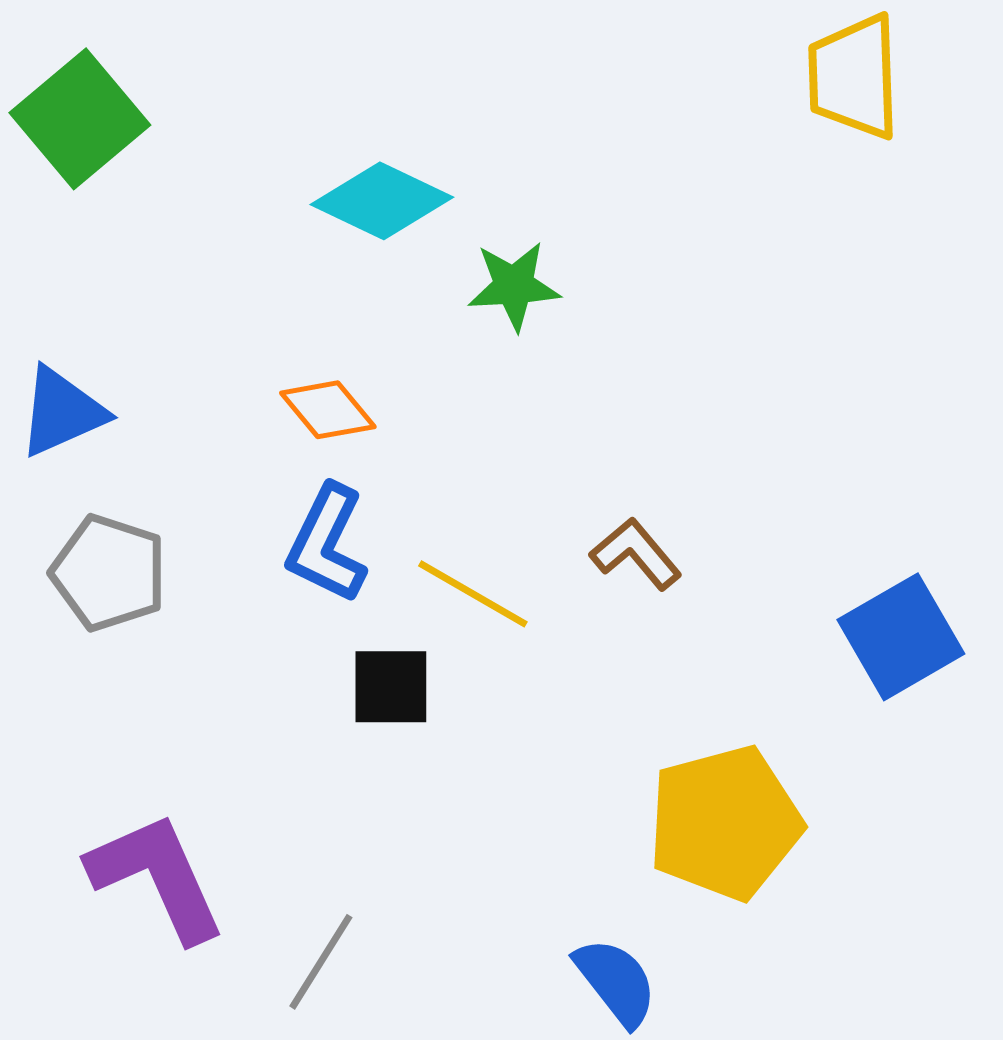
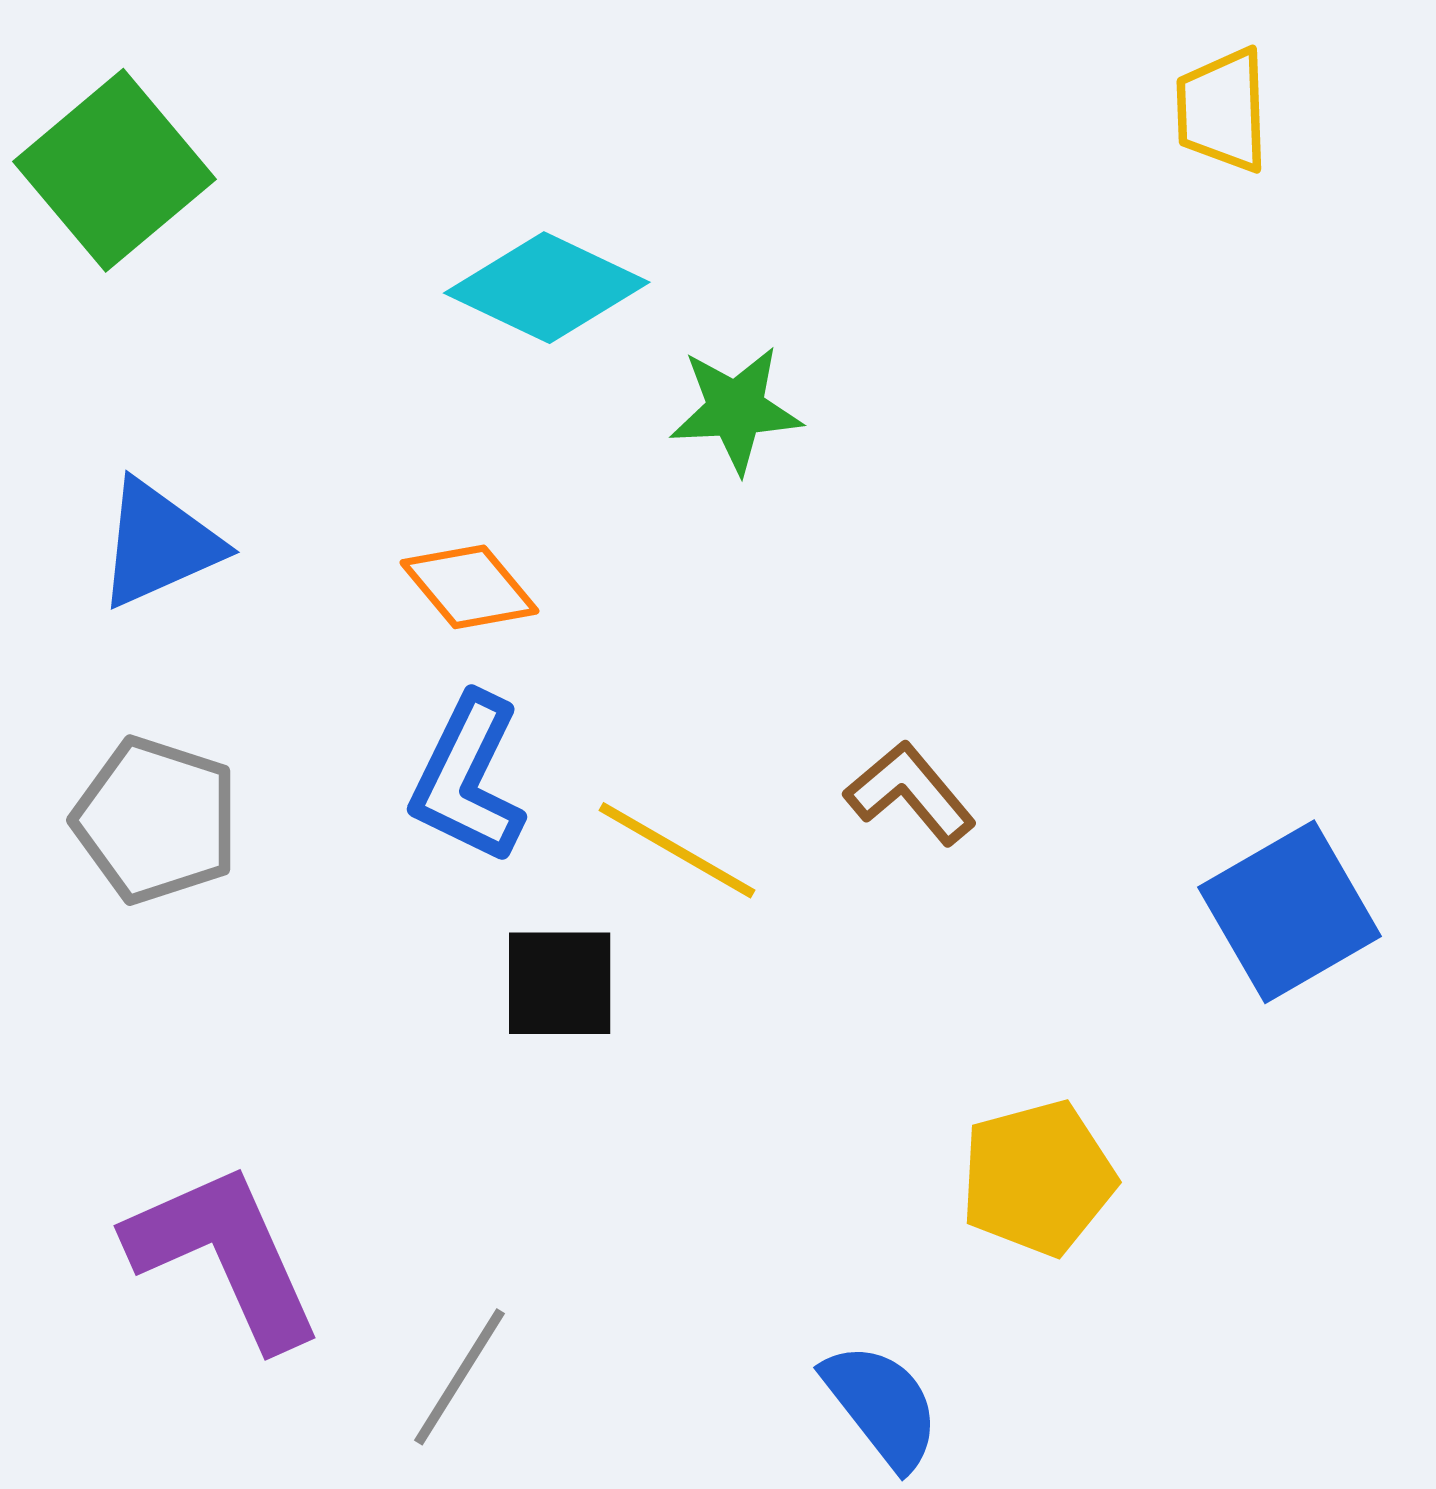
yellow trapezoid: (854, 77) -> (1222, 110), size x0.7
blue triangle: (62, 412) -> (159, 544), moved
yellow pentagon: (725, 823) -> (1038, 1178), size x0.7

